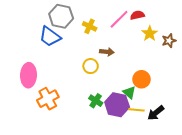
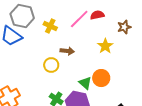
yellow star: (150, 33) -> (105, 46), moved
brown star: (169, 41) -> (124, 27), moved
green triangle: (129, 93) -> (85, 83), moved

